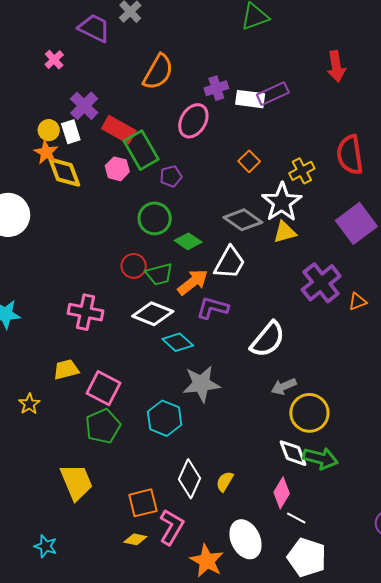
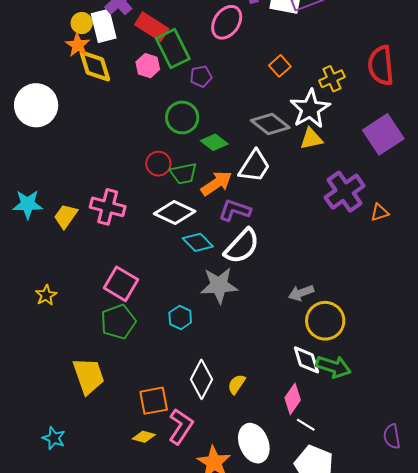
white rectangle: (71, 132) -> (104, 26), size x1.4
white semicircle: (268, 339) -> (242, 246), moved
yellow trapezoid: (66, 369) -> (66, 216), moved, turned -44
cyan hexagon: (165, 418) -> (180, 318), size x0.7

